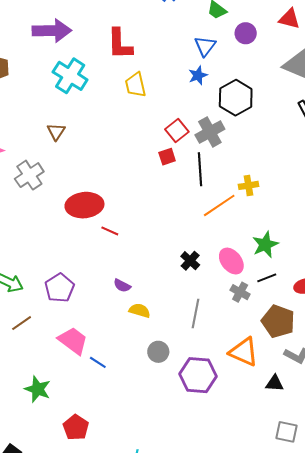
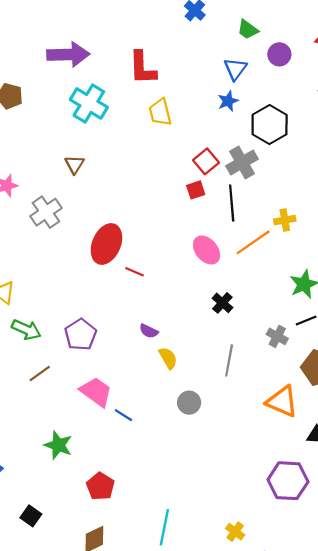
red ellipse: (84, 205) -> (106, 244), turned -60
pink ellipse: (231, 261) -> (207, 250), moved
yellow semicircle: (140, 311) -> (168, 358), turned 45
purple hexagon: (198, 375) -> (288, 481), moved

